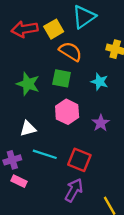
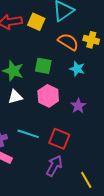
yellow square: (54, 29) -> (36, 22), turned -36
orange semicircle: (70, 51) -> (68, 42), moved
white triangle: (28, 129) -> (15, 97), moved

